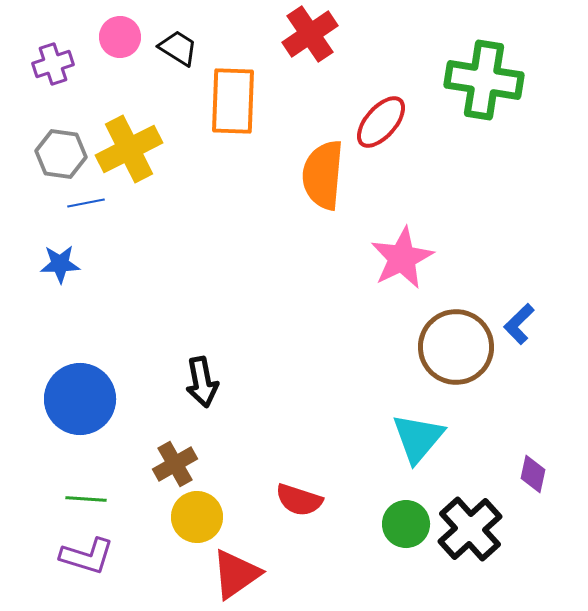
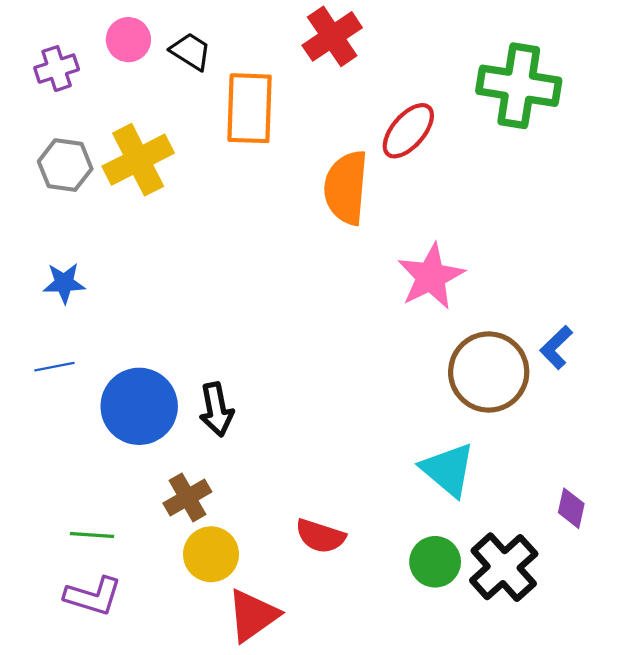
blue line: (86, 203) -> (54, 367), moved
blue circle: (80, 399) -> (139, 406), moved
cyan triangle: (418, 438) -> (448, 470), turned -30

